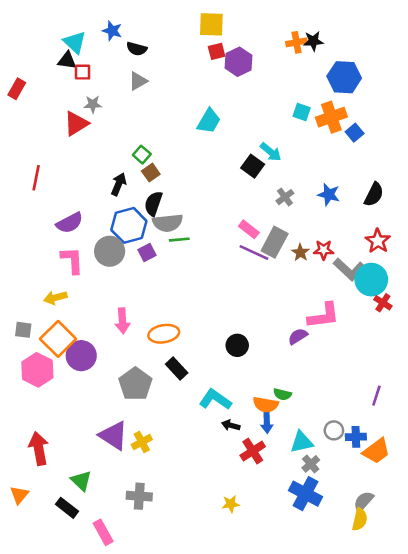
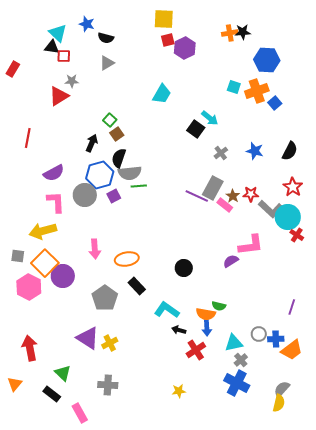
pink rectangle: (249, 229) -> (225, 205), moved
yellow arrow: (55, 298) -> (43, 231), size x1.5

